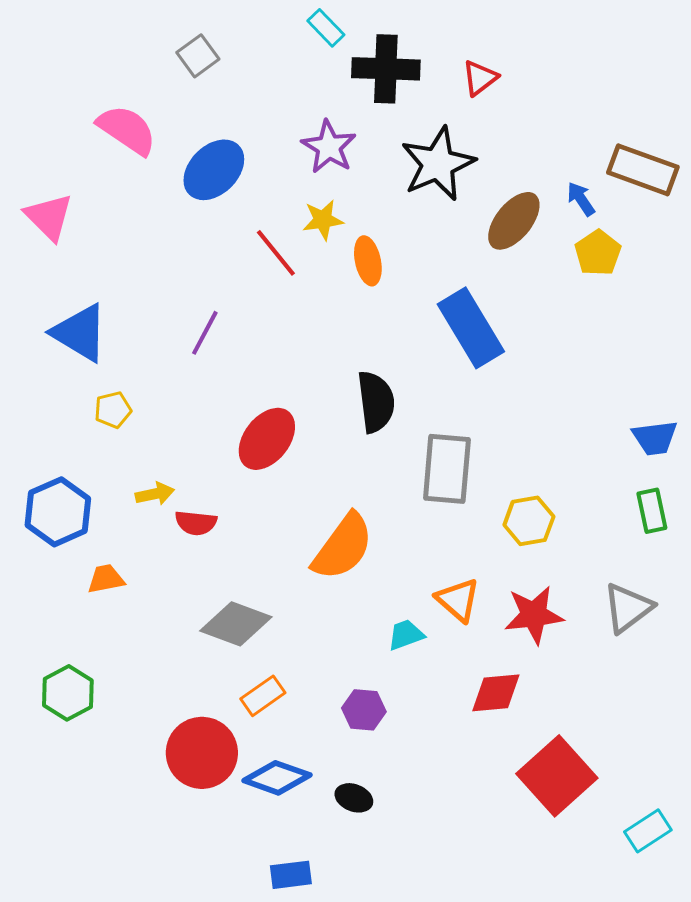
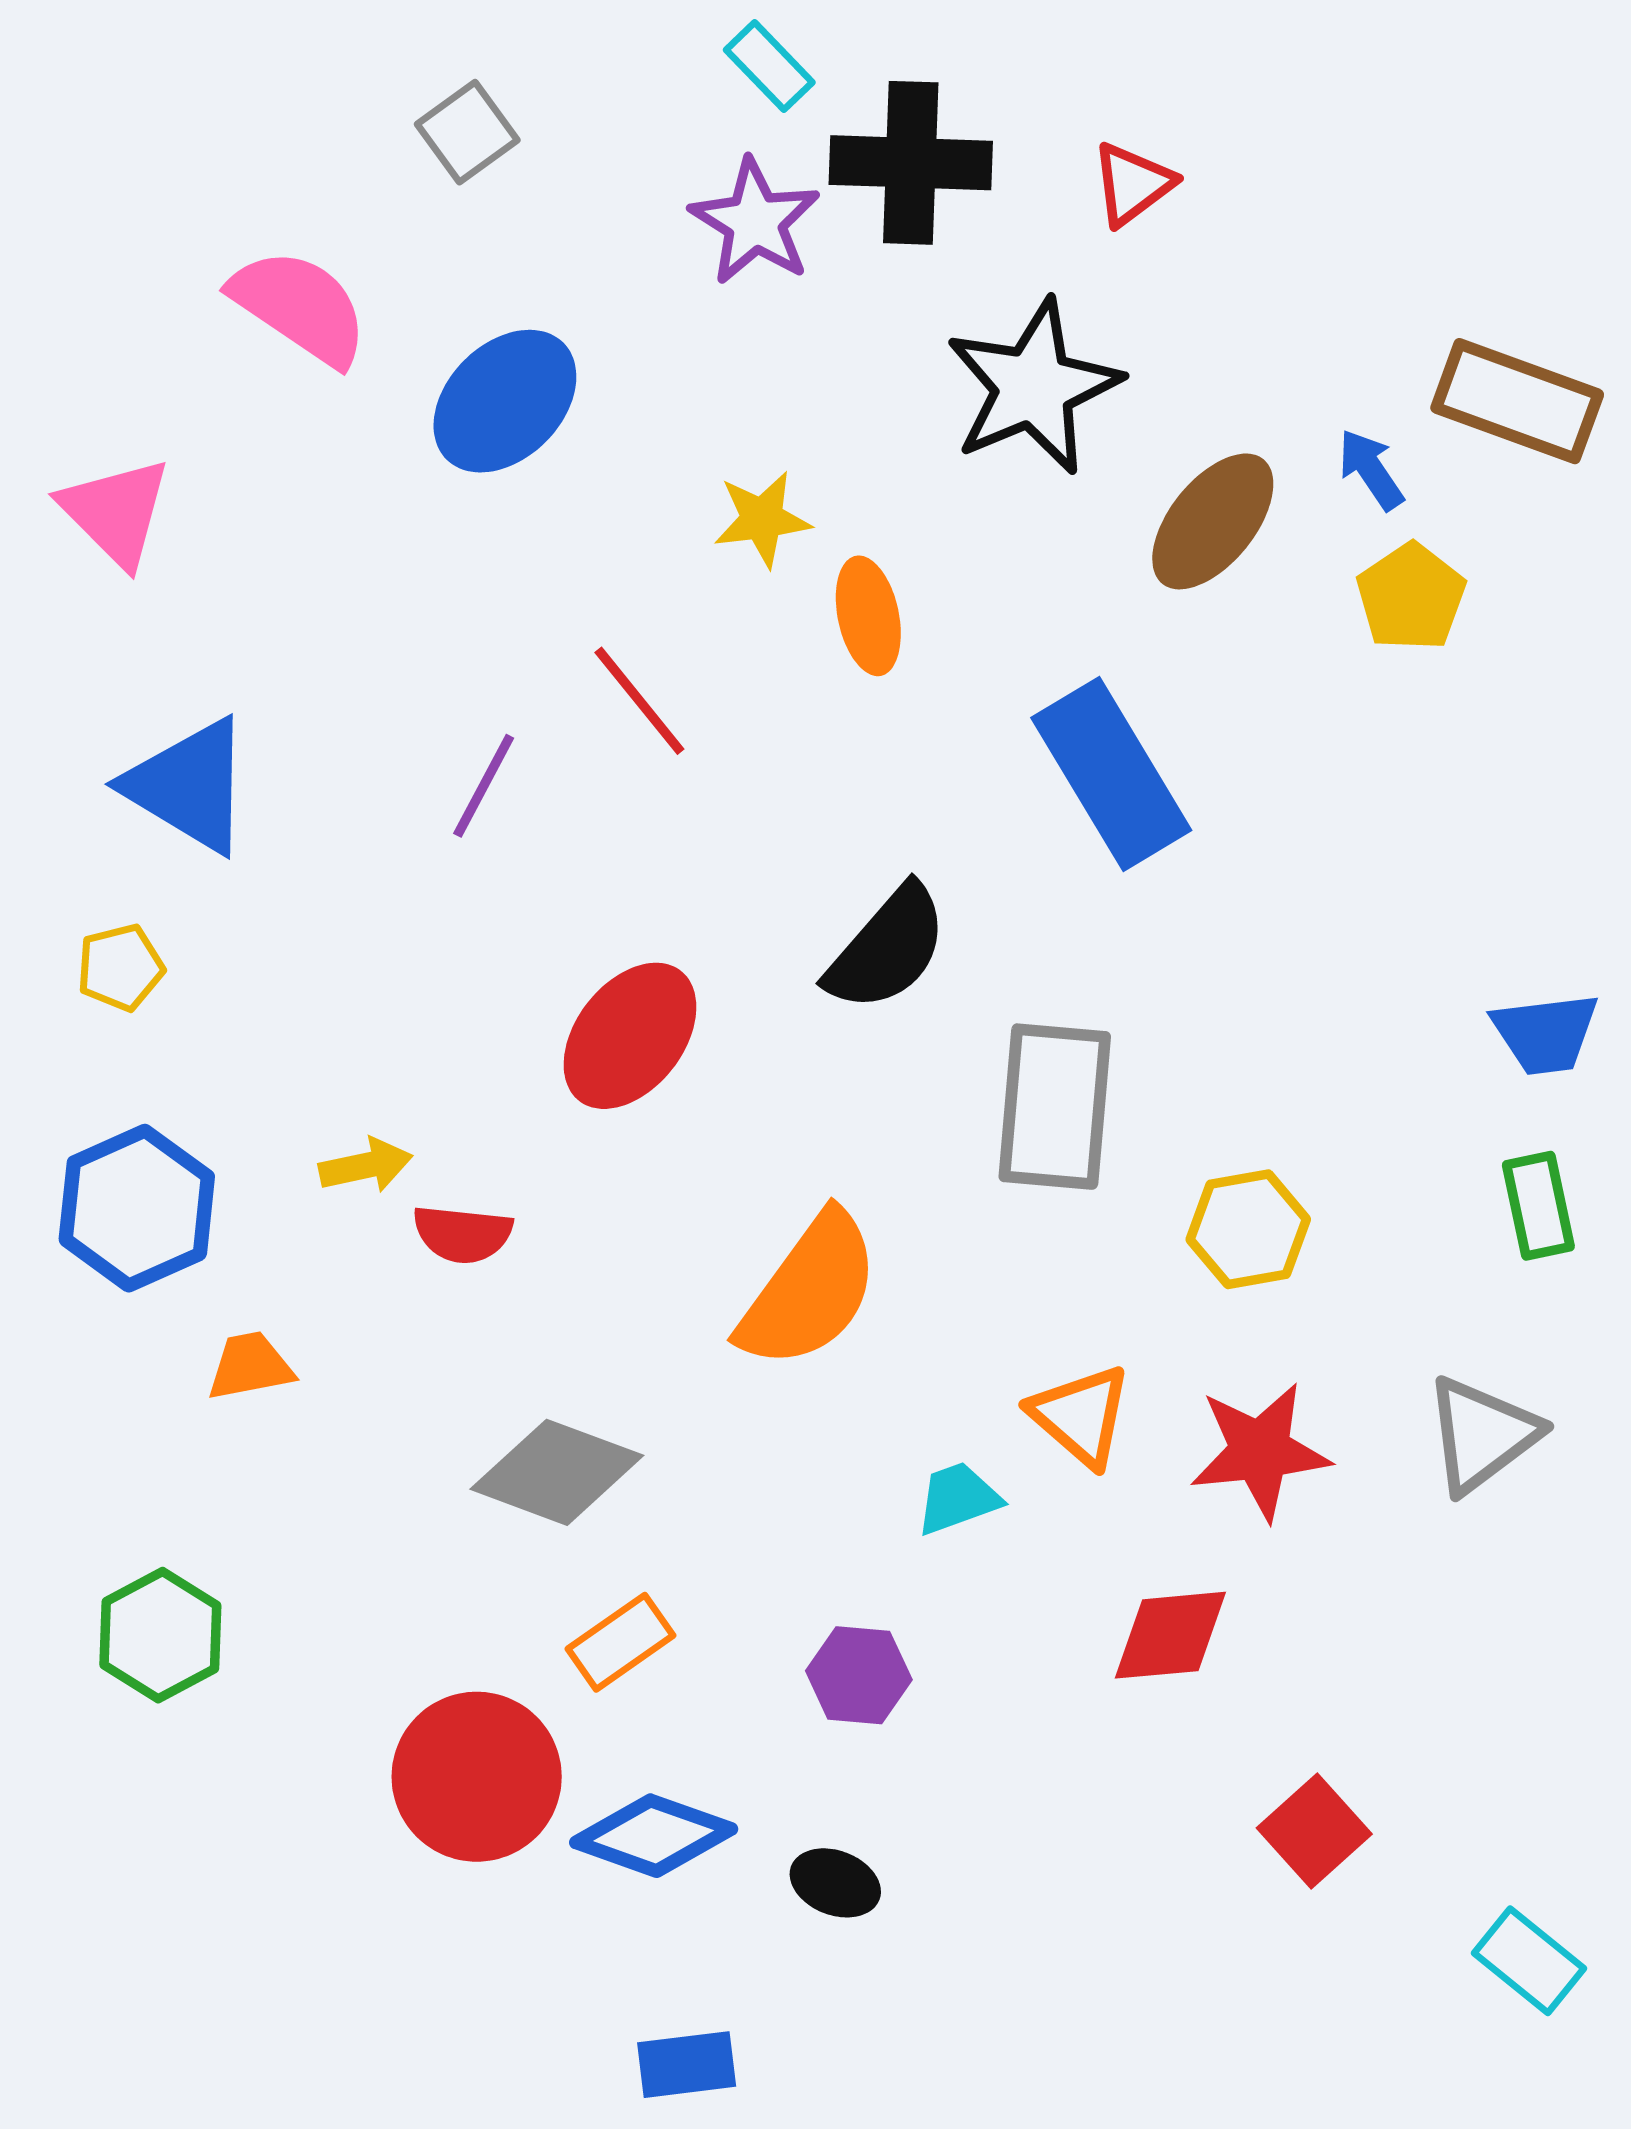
purple star: (329, 147) -> (755, 222), moved
red line: (276, 253) -> (639, 701), moved
black semicircle: (376, 402) -> (887, 949), turned 48
yellow pentagon: (113, 410) -> (120, 967), moved
red square: (557, 776) -> (1314, 1831), size x0.6
cyan rectangle: (648, 831) -> (1529, 1961), turned 72

